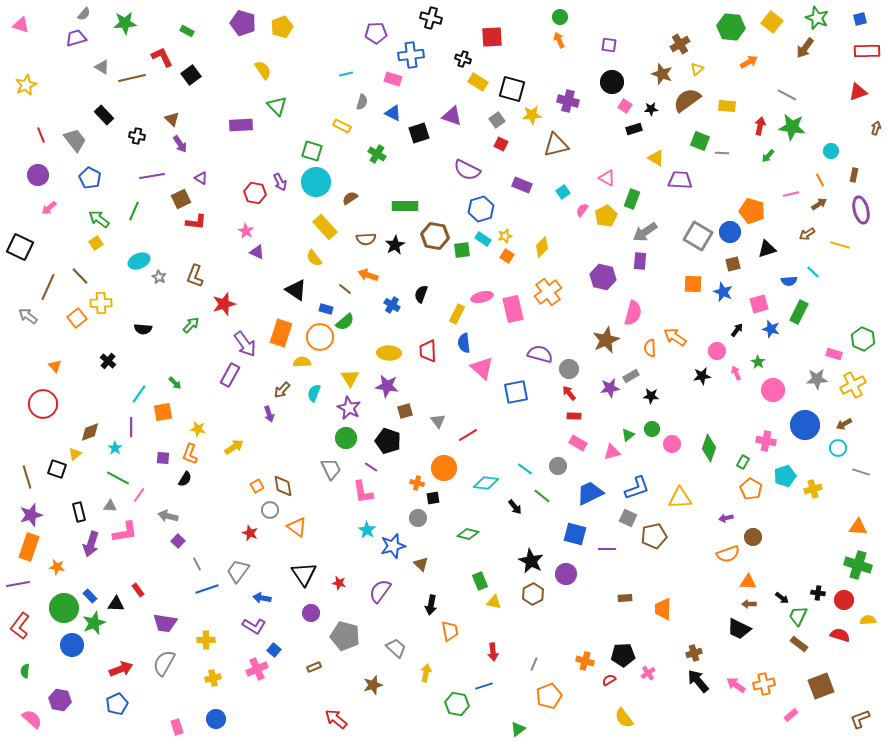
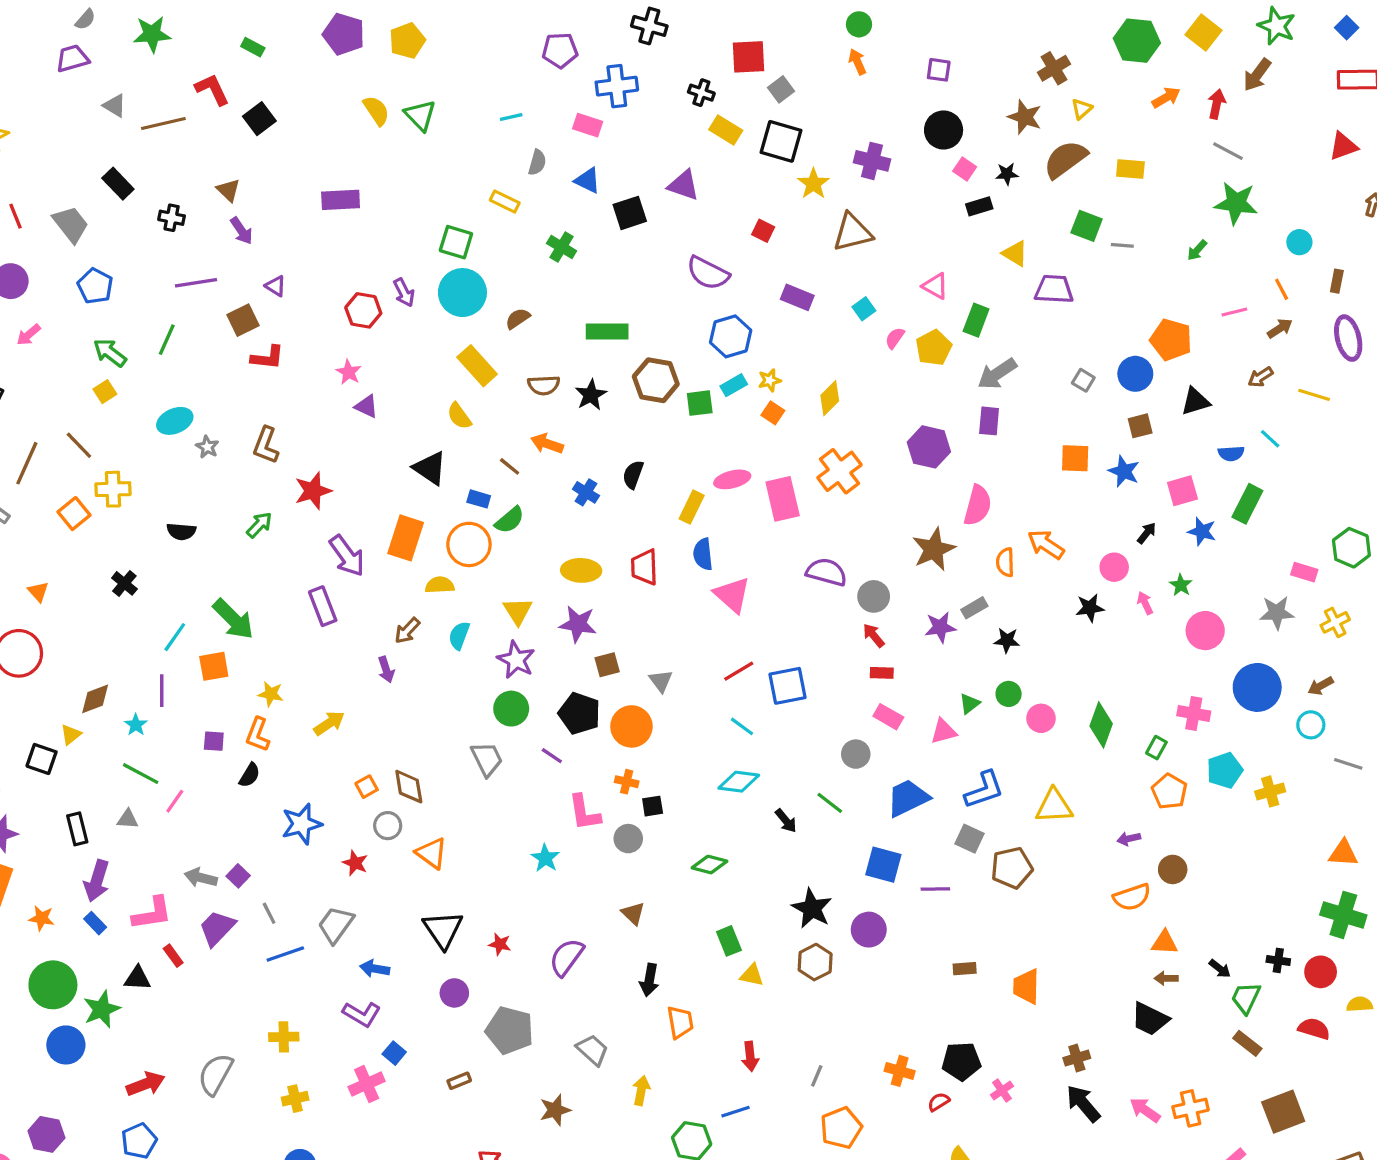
blue square: (860, 19) -> (1347, 28), turned -32
green triangle: (277, 106) -> (420, 115), moved
yellow star: (532, 115) -> (813, 184), turned -30
gray square: (497, 120) -> (781, 89), moved
red arrow: (760, 126) -> (1217, 104), moved
gray square: (698, 236) -> (1083, 380), size x0.5
cyan rectangle: (483, 239) -> (734, 385), turned -63
purple rectangle: (230, 375) -> (323, 606), turned -50
green arrow: (175, 383) -> (233, 619), size x2.0
yellow cross: (853, 385) -> (1335, 622), size x0.7
blue square: (516, 392) -> (787, 686), moved
red line: (468, 435) -> (739, 671), moved
orange circle: (444, 468) -> (631, 726), moved
cyan line: (525, 469) -> (742, 726), moved
pink L-shape: (363, 492) -> (584, 813), moved
gray arrow: (168, 516) -> (201, 878), moved
pink L-shape: (125, 532) -> (152, 913), moved
blue star: (393, 546) -> (302, 824), moved
blue rectangle: (90, 596) -> (95, 923), moved
purple trapezoid: (165, 623) -> (217, 928), moved, turned 125

